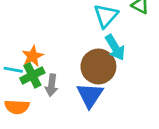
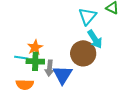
green cross: (32, 75) -> (35, 61), turned 30
blue triangle: (90, 95) -> (63, 75), moved

